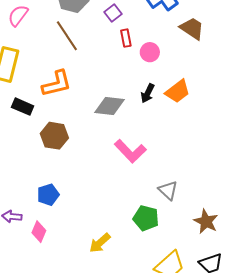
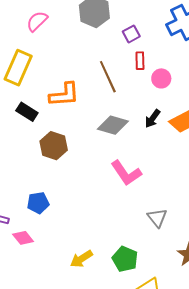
brown line: (67, 36) -> (108, 77), moved
green pentagon: (146, 218) -> (125, 259), moved
pink diamond: (39, 232) -> (23, 238), turned -70

